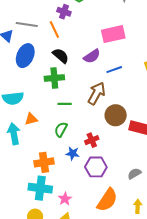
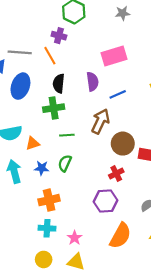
black semicircle: (61, 56) -> (59, 83), turned -120
purple semicircle: (92, 56) -> (93, 82), turned -60
orange triangle: (31, 119) -> (33, 143), moved
red cross: (92, 140) -> (116, 174), moved
blue star: (73, 153) -> (42, 168), moved
cyan cross: (40, 188) -> (47, 228), size x0.7

